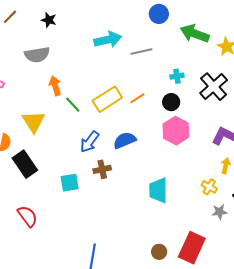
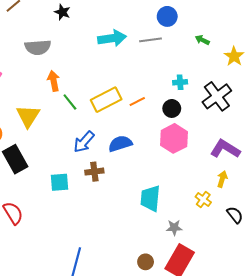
black star: (49, 20) -> (62, 12), moved
green arrow: (195, 34) -> (202, 40), size x0.5
gray line: (142, 51) -> (150, 40), moved
gray star: (220, 212) -> (174, 228), moved

